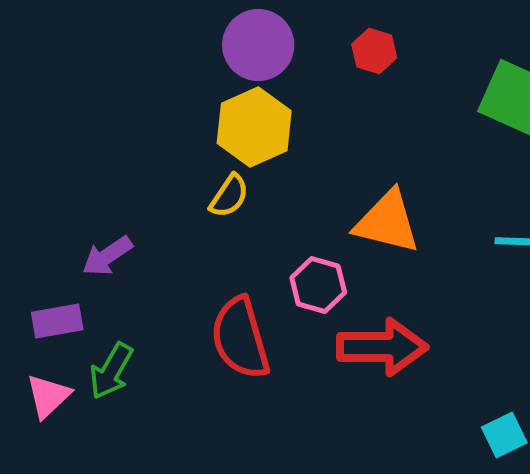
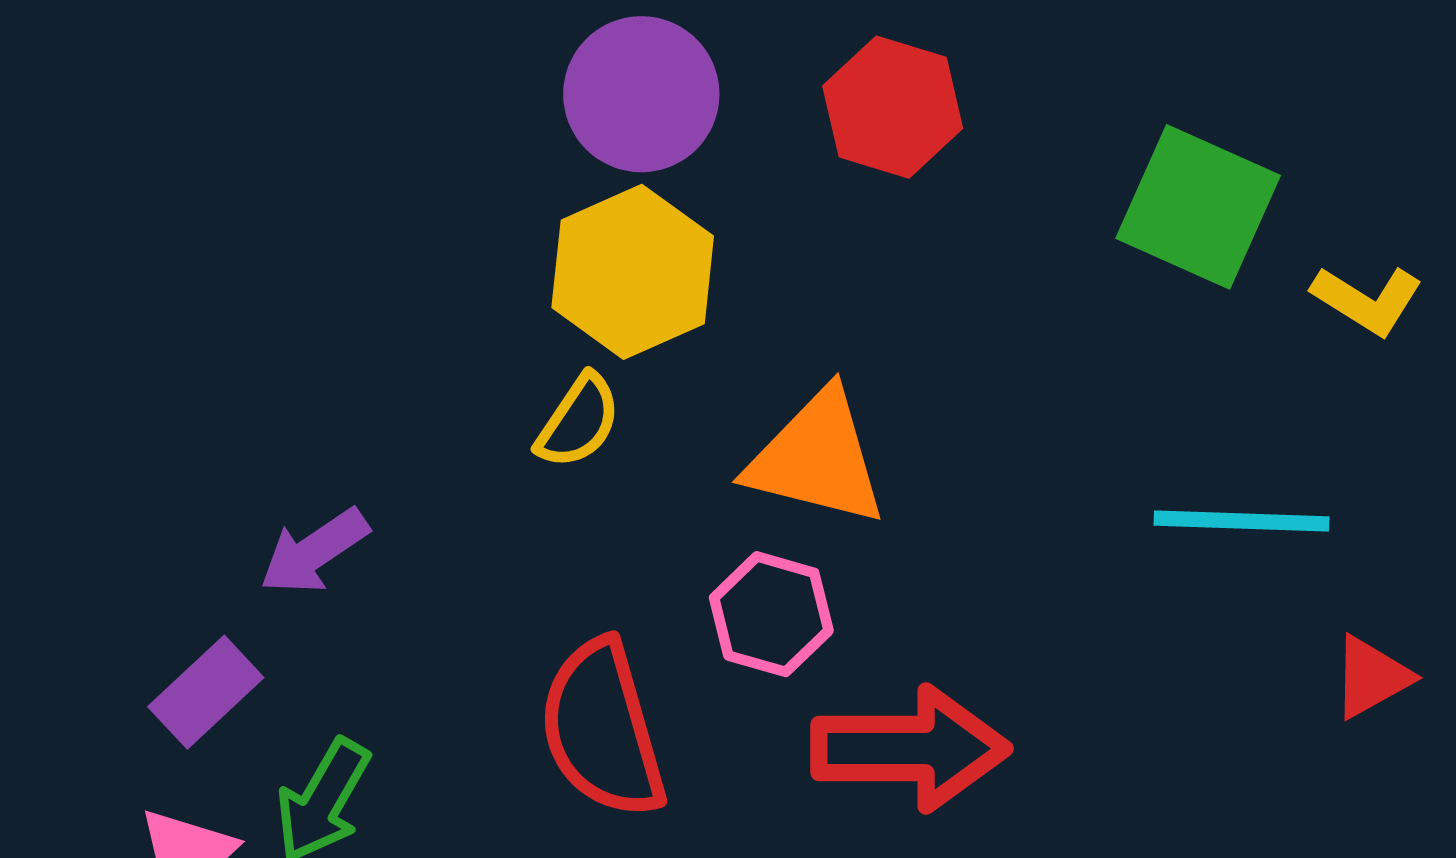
red hexagon: (374, 51) -> (893, 107), size x1.4
orange triangle: (387, 222) -> (817, 458), moved
purple rectangle: (57, 321) -> (206, 692), turned -33

